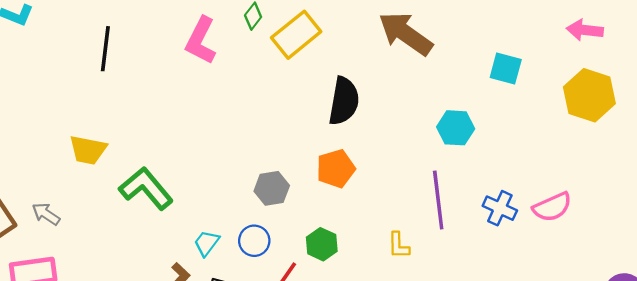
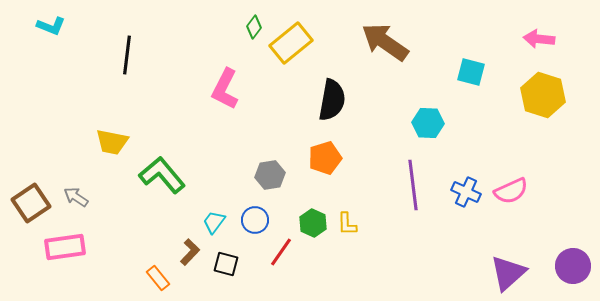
pink L-shape: (201, 41) -> (225, 89), moved
yellow L-shape: (399, 245) -> (347, 224), moved

